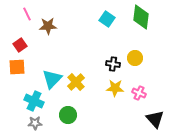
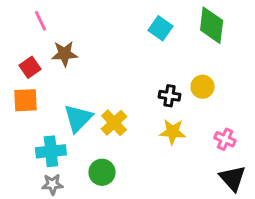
brown star: (48, 26) -> (64, 54), moved
pink cross: (139, 93) -> (225, 139), moved
cyan cross: (34, 101) -> (51, 151), turned -30

